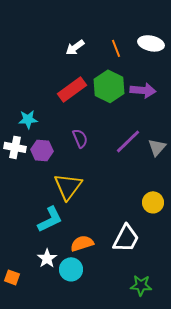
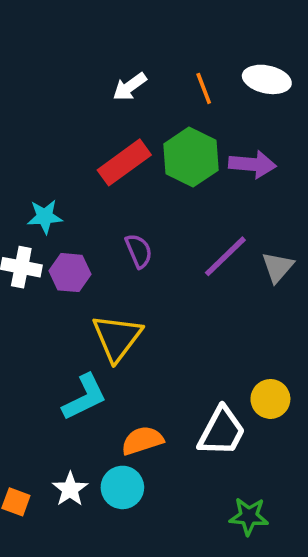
yellow circle: (153, 202) -> (270, 399), moved
white star: (47, 258) -> (70, 489), moved

